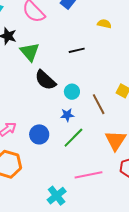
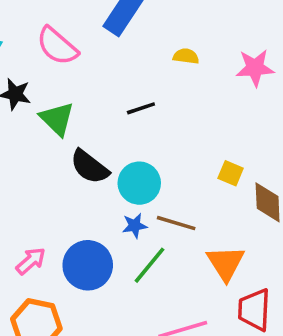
cyan circle: (72, 92) -> (139, 183), size x1.5
brown line: (99, 104) -> (176, 223), moved, turned -40
blue circle: (39, 134) -> (88, 265), size x1.4

